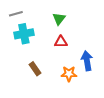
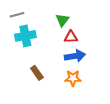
red triangle: (61, 42) -> (71, 37), moved
blue arrow: (87, 61) -> (75, 56), moved, turned 90

